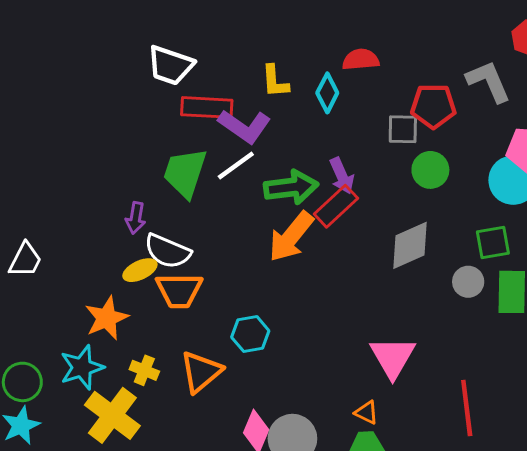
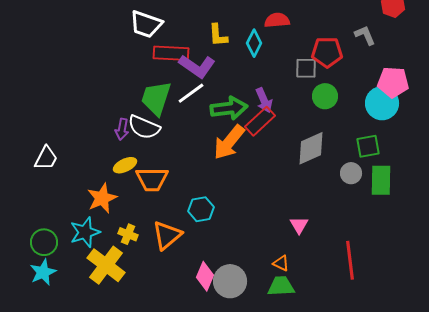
gray L-shape: (488, 81) -> (365, 35), size x0.7
white semicircle: (168, 251) -> (144, 127), moved
pink triangle: (393, 357) -> (299, 225), size x0.6

